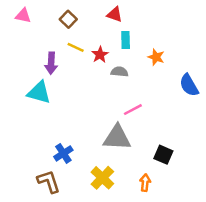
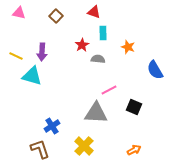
yellow line: (76, 47) -> (16, 56), moved
black square: (163, 155) -> (134, 107), moved
orange arrow: (145, 183) -> (134, 150), moved, turned 56

